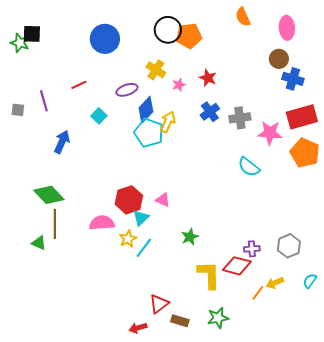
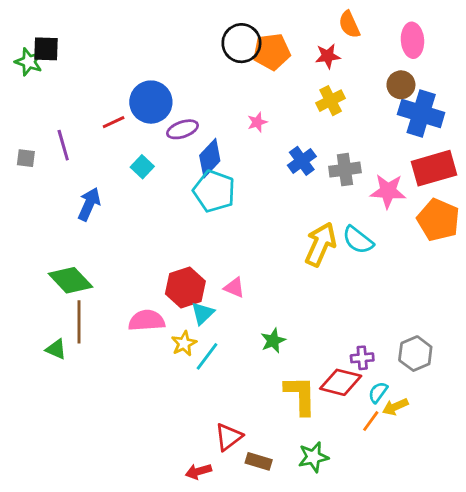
blue circle: (105, 39) -> (151, 102), moved
yellow cross: (156, 70) -> (331, 101), moved, turned 30
red star: (208, 78) -> (328, 56), moved, turned -30
blue cross: (293, 79) -> (421, 114), size x1.4
yellow arrow: (168, 122) -> (320, 244), moved, size x1.4
cyan semicircle: (310, 281) -> (378, 392), moved

